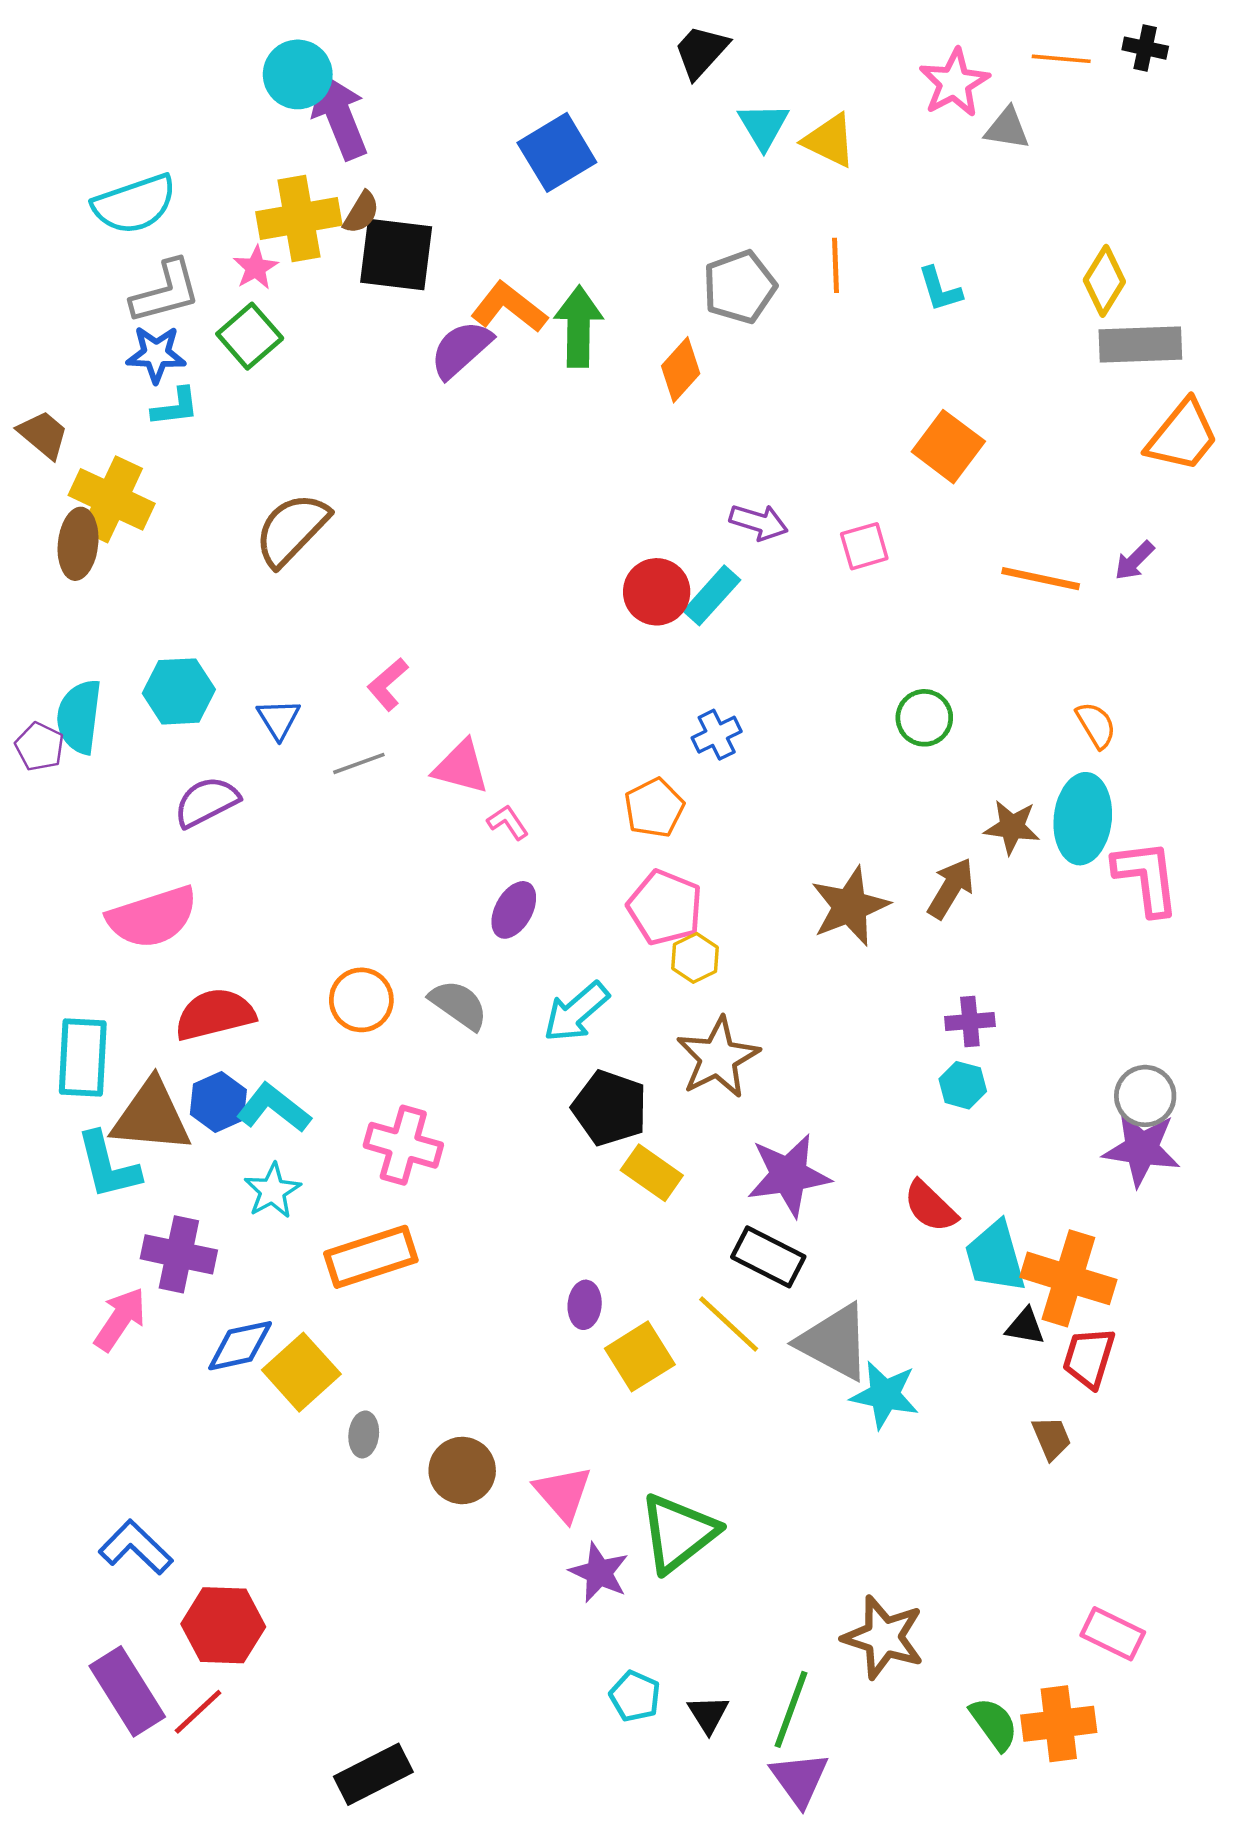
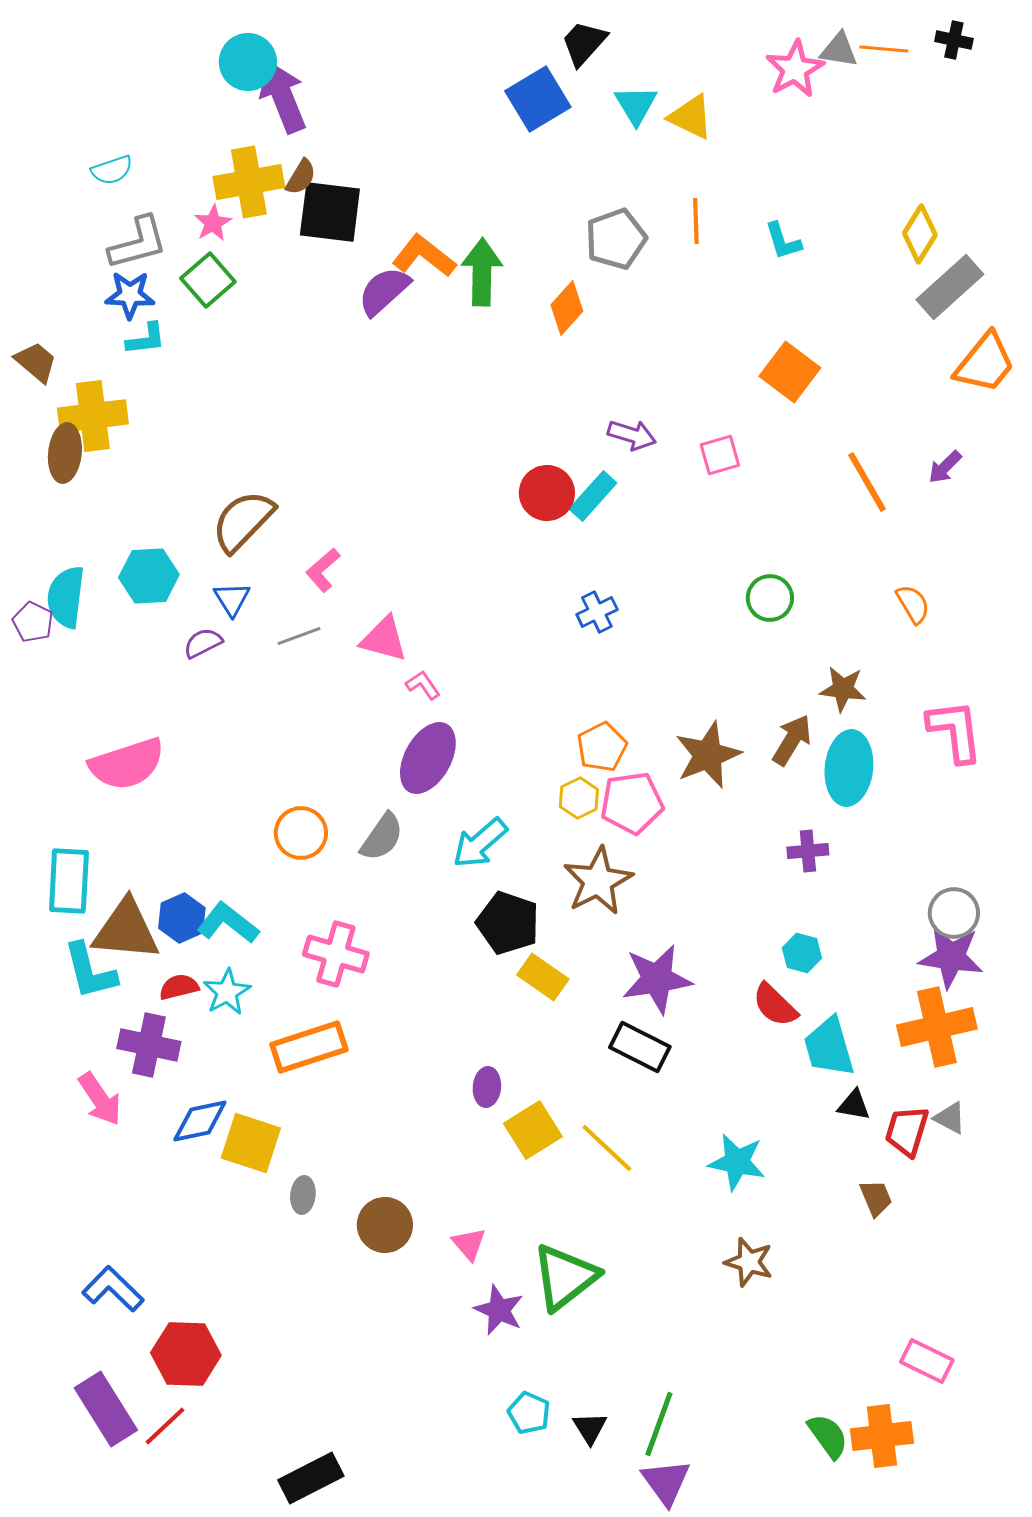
gray triangle: (1007, 128) -> (839, 50), moved
blue square: (557, 152) -> (538, 99), moved
cyan semicircle: (134, 204) -> (112, 170), size x0.6
gray rectangle: (1140, 345) -> (950, 287), turned -40
yellow cross: (112, 499) -> (93, 416), turned -32
brown semicircle: (292, 529) -> (243, 521), moved
orange line: (1041, 579) -> (867, 482), turned 48
purple semicircle: (206, 802) -> (203, 643), moved, size x0.7
orange pentagon: (654, 808) -> (602, 747), moved
cyan ellipse: (1083, 819) -> (849, 768), moved
pink pentagon: (665, 907) -> (632, 803), moved, turned -30
purple ellipse: (514, 910) -> (428, 758), size x1.5
gray semicircle: (459, 1005) -> (382, 837), turned 90
red semicircle: (215, 1014) -> (179, 987), moved, size x0.6
cyan hexagon: (963, 1085) -> (802, 953), moved
orange cross: (1068, 1278) -> (937, 1027), moved, turned -30
pink arrow: (120, 1319) -> (100, 1099), turned 112
yellow line: (729, 1324) -> (607, 1148), moved
gray triangle: (834, 1342) -> (950, 1118), moved, size x0.5
yellow square: (301, 1372) -> (251, 1143), turned -30
pink triangle: (563, 1493) -> (469, 1244), size x0.7
brown star: (883, 1637) -> (749, 1262), moved, size x0.7

